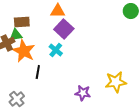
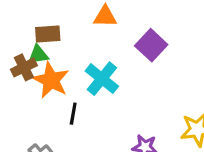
purple square: (64, 29) -> (151, 45), moved
cyan cross: (56, 50) -> (102, 79), size x1.5

